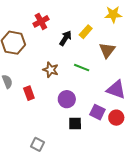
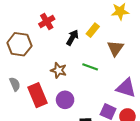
red rectangle: (29, 93) -> (37, 95), size x1.6
purple circle: (67, 99) -> (65, 100), moved

